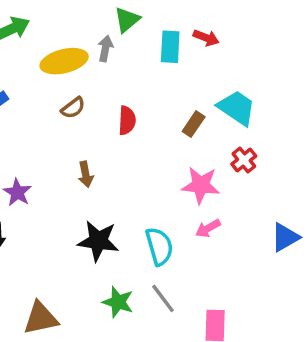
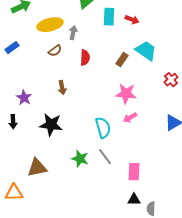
red arrow: (206, 38) -> (132, 20), moved
gray arrow: (105, 49) -> (73, 33), moved
red cross: (244, 160) -> (171, 80), moved
black star: (98, 241) -> (51, 125), moved

